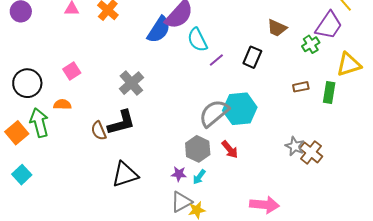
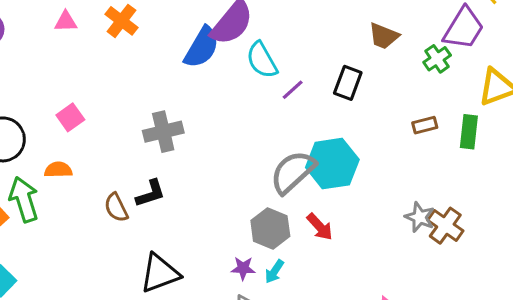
gray cross: (131, 83) -> (163, 132), turned 30
black L-shape: (121, 123) -> (151, 193), size x0.7

